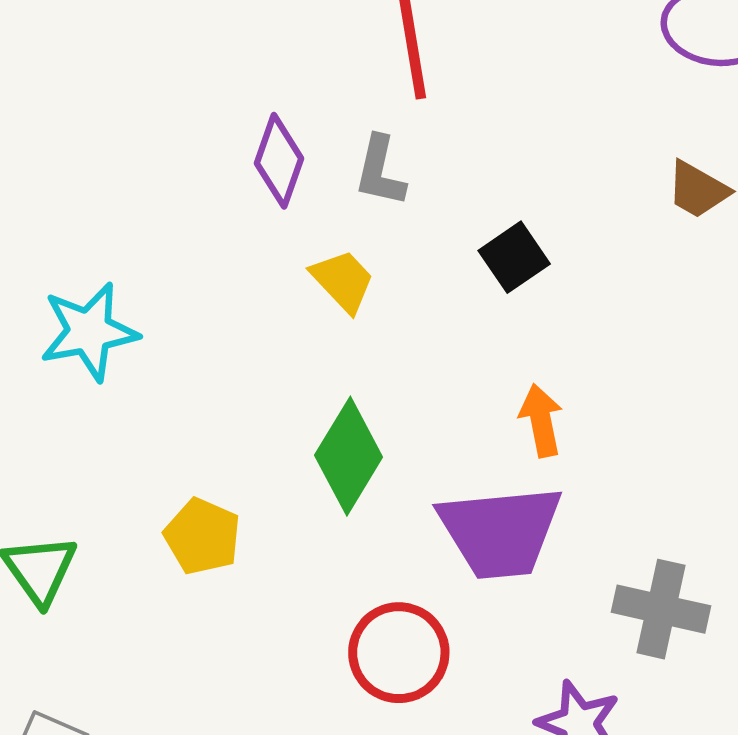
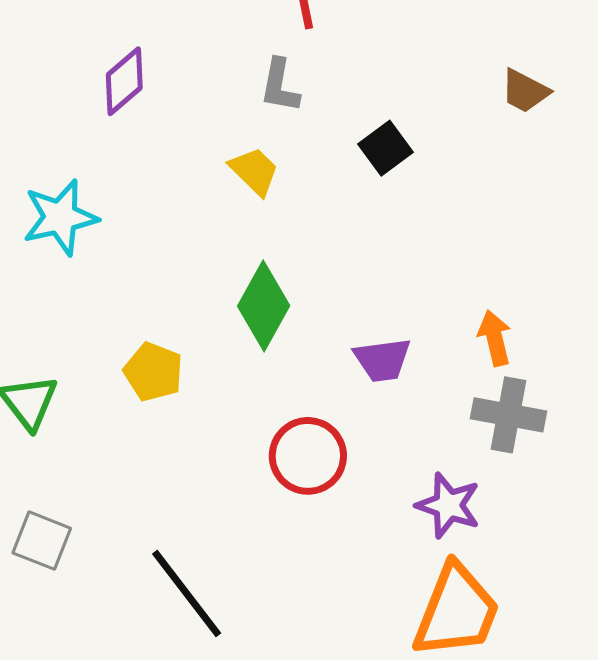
purple diamond: (279, 161) -> (124, 81), moved, turned 32
orange arrow: (541, 420) -> (495, 338), moved
purple trapezoid: (500, 532) -> (382, 360), size x0.6

